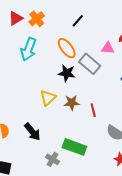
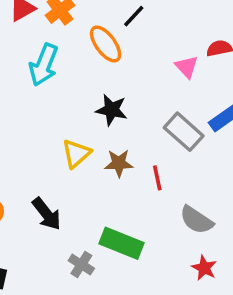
orange ellipse: (67, 48) -> (106, 44), moved
pink triangle: (108, 48) -> (187, 67), turned 40
gray rectangle: (90, 64) -> (184, 132), moved

